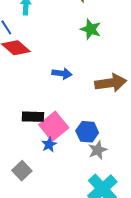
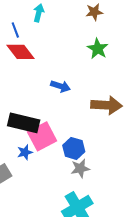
black rectangle: (33, 117) -> (24, 123), size x1.4
blue star: (49, 145) -> (25, 152), moved

